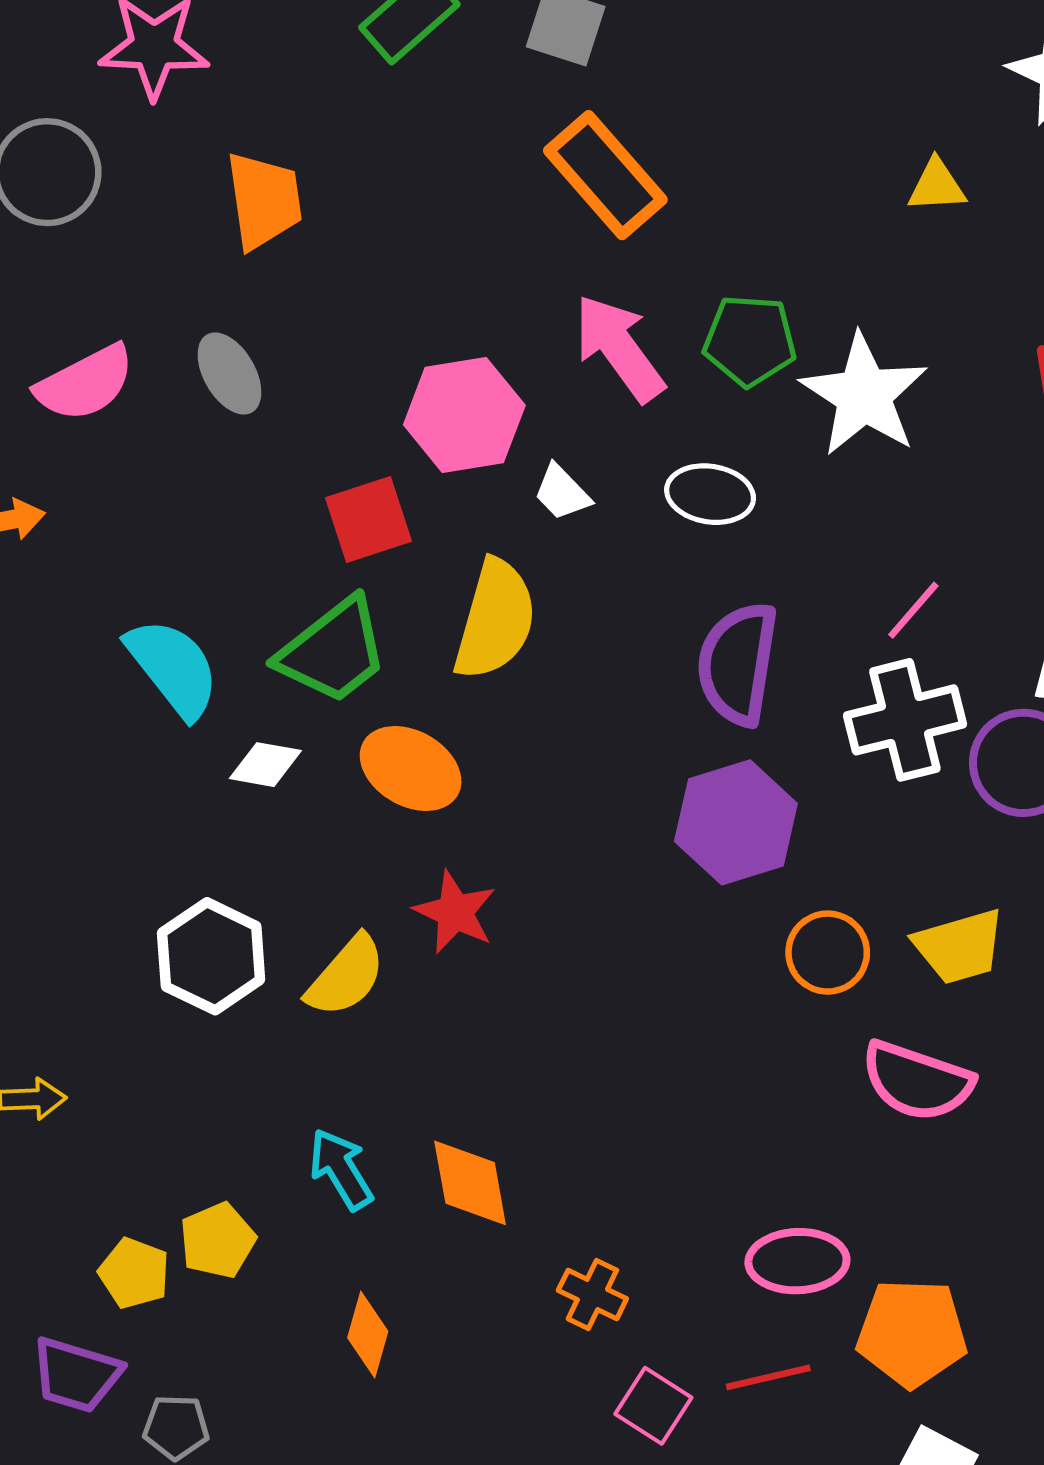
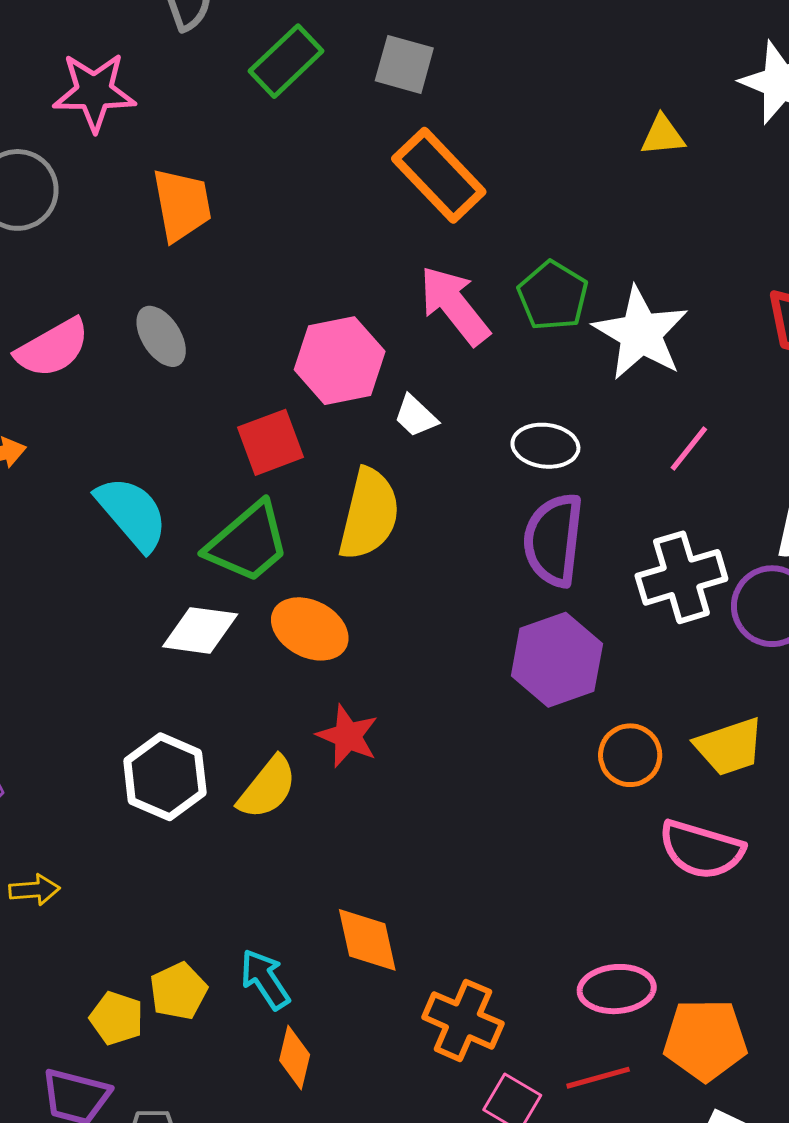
yellow triangle: (937, 186) -> (663, 136), moved
green pentagon: (750, 341) -> (553, 296), turned 30
white ellipse: (710, 494) -> (545, 446), moved
pink line: (913, 610) -> (689, 448), moved
cyan semicircle: (173, 668) -> (132, 513), moved
white diamond: (265, 765) -> (200, 630), size x1.4
cyan arrow: (341, 1169) -> (265, 979), moved
orange cross: (592, 1295) -> (463, 1020), size x1.5

